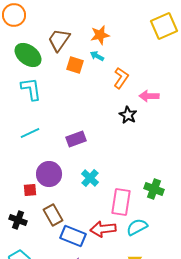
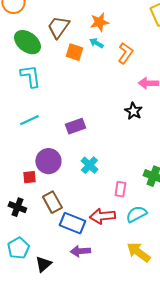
orange L-shape: (121, 78) -> (125, 53), moved
black star: (128, 115) -> (133, 111), moved
pink rectangle: (121, 202) -> (120, 189), size x0.6

